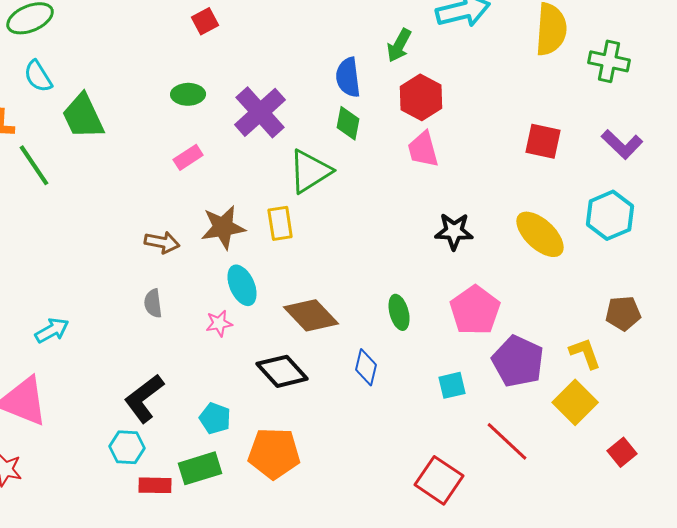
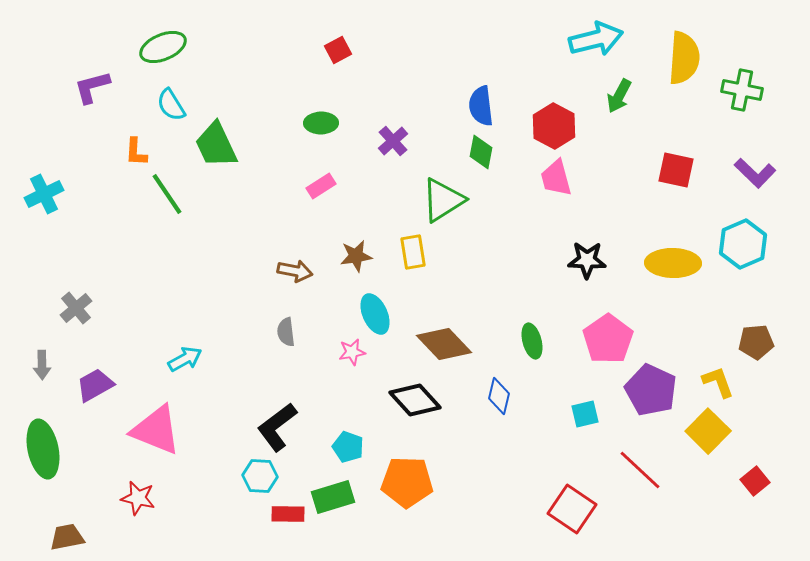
green arrow: (399, 45) -> (619, 96), moved
purple cross: (260, 112) -> (393, 141), size x0.6
brown star: (223, 227) -> (356, 256), size x0.7
yellow ellipse: (540, 234) -> (673, 263), turned -42

